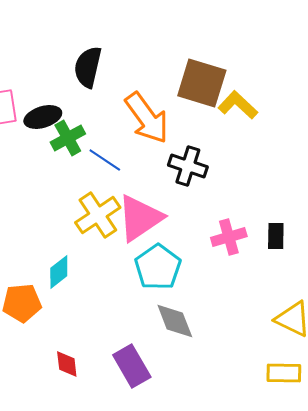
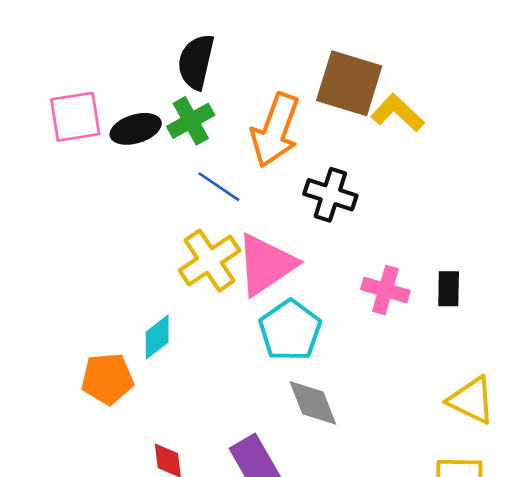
orange arrow: (147, 118) -> (275, 130), turned 56
green cross: (68, 138) -> (191, 121), moved
pink cross: (229, 237) -> (385, 290), turned 32

